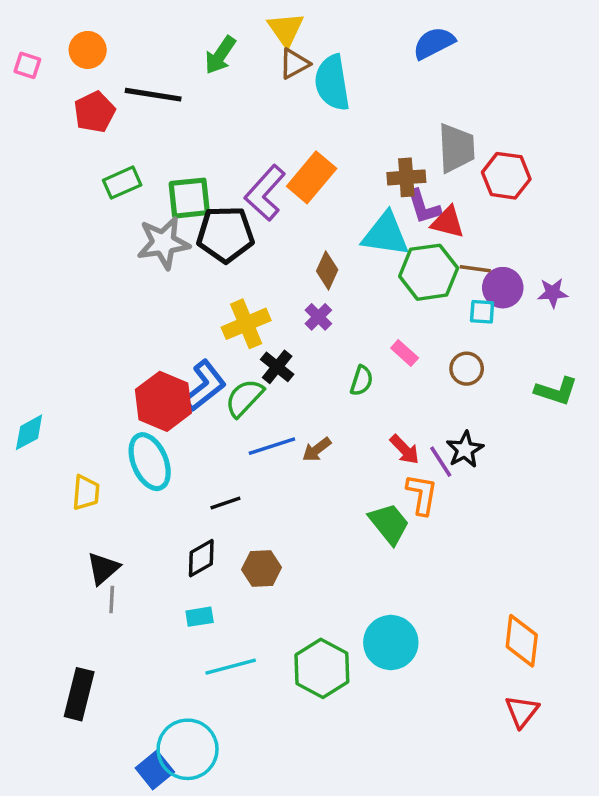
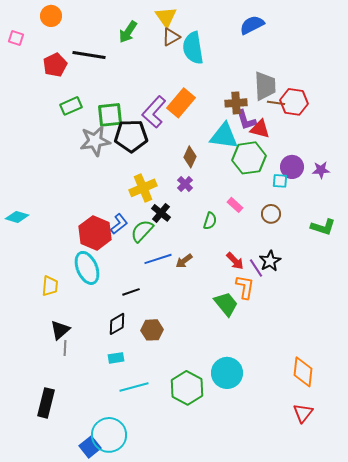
orange circle: (88, 50) -> (51, 16), moved
brown line: (475, 269) -> (276, 103), moved
blue L-shape: (205, 386) -> (119, 224), size x0.7
cyan diamond: (29, 432) -> (17, 217), moved, turned 45

